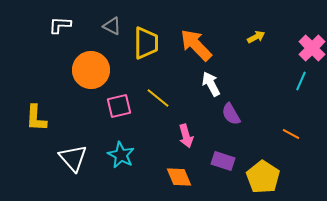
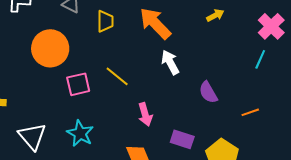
yellow trapezoid: (146, 43) -> (105, 21), size x0.7
purple semicircle: (231, 114) -> (208, 92), moved
orange line: (291, 134) -> (250, 112), turned -48

